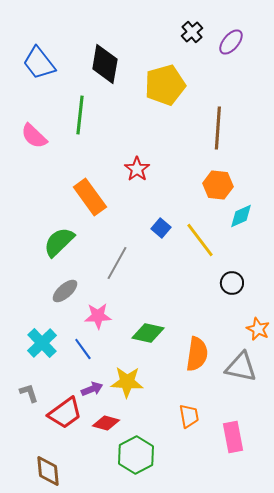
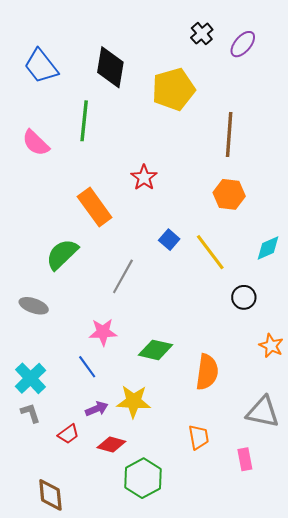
cyan diamond: (241, 216) -> (268, 248), moved
gray ellipse: (65, 291) -> (34, 306), moved, turned 60
cyan cross: (42, 343) -> (30, 378), moved
gray triangle: (241, 367) -> (263, 412), moved
red trapezoid: (65, 413) -> (68, 434), size x0.6
pink rectangle: (233, 437) -> (245, 459), size x0.7

